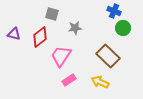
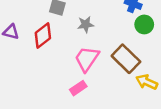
pink trapezoid: (61, 56) -> (87, 59), moved
yellow arrow: (100, 82) -> (147, 82), moved

